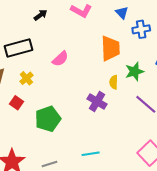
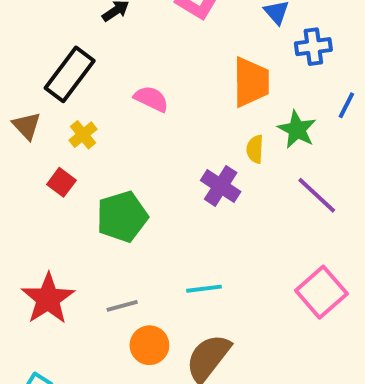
black rectangle: (19, 48) -> (70, 74), turned -40
pink semicircle: (60, 59) -> (151, 99), turned -114
green star: (134, 71) -> (297, 130), turned -30

